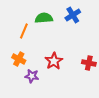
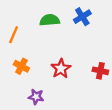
orange line: (24, 31) -> (14, 35), moved
purple star: (32, 76) -> (36, 97), moved

